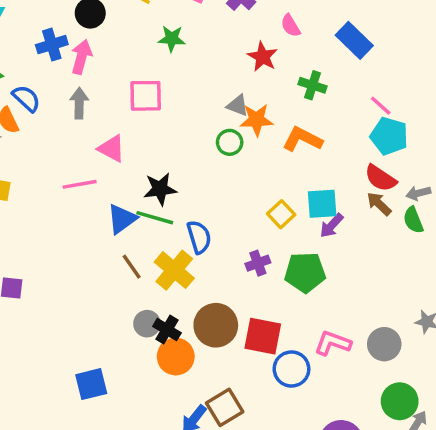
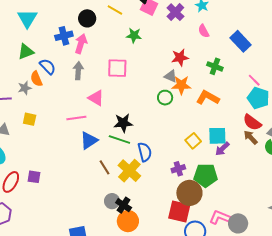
red star: (263, 57) -> (180, 57), moved, turned 30
blue triangle: (122, 219) -> (89, 140), moved
brown circle: (216, 325) -> (189, 193), moved
gray circle: (384, 344) -> (238, 223), moved

